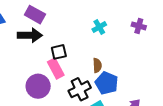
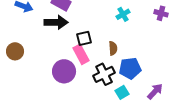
brown semicircle: (97, 65) -> (113, 48), moved
blue pentagon: (107, 83) -> (130, 68), turned -30

